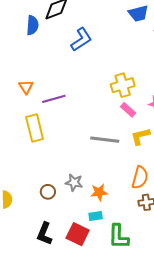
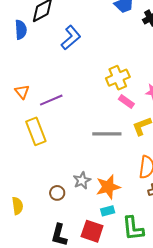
gray star: (74, 183) -> (82, 180), turned -30
orange star: (99, 192) -> (108, 187), size x1.4

